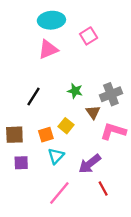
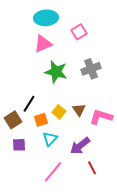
green star: (75, 91) -> (56, 72), moved, size x1.6
gray cross: (111, 94) -> (91, 69), moved
black line: (34, 97) -> (29, 104), moved
brown triangle: (93, 112) -> (79, 110), moved
brown square: (14, 135) -> (13, 120), turned -30

